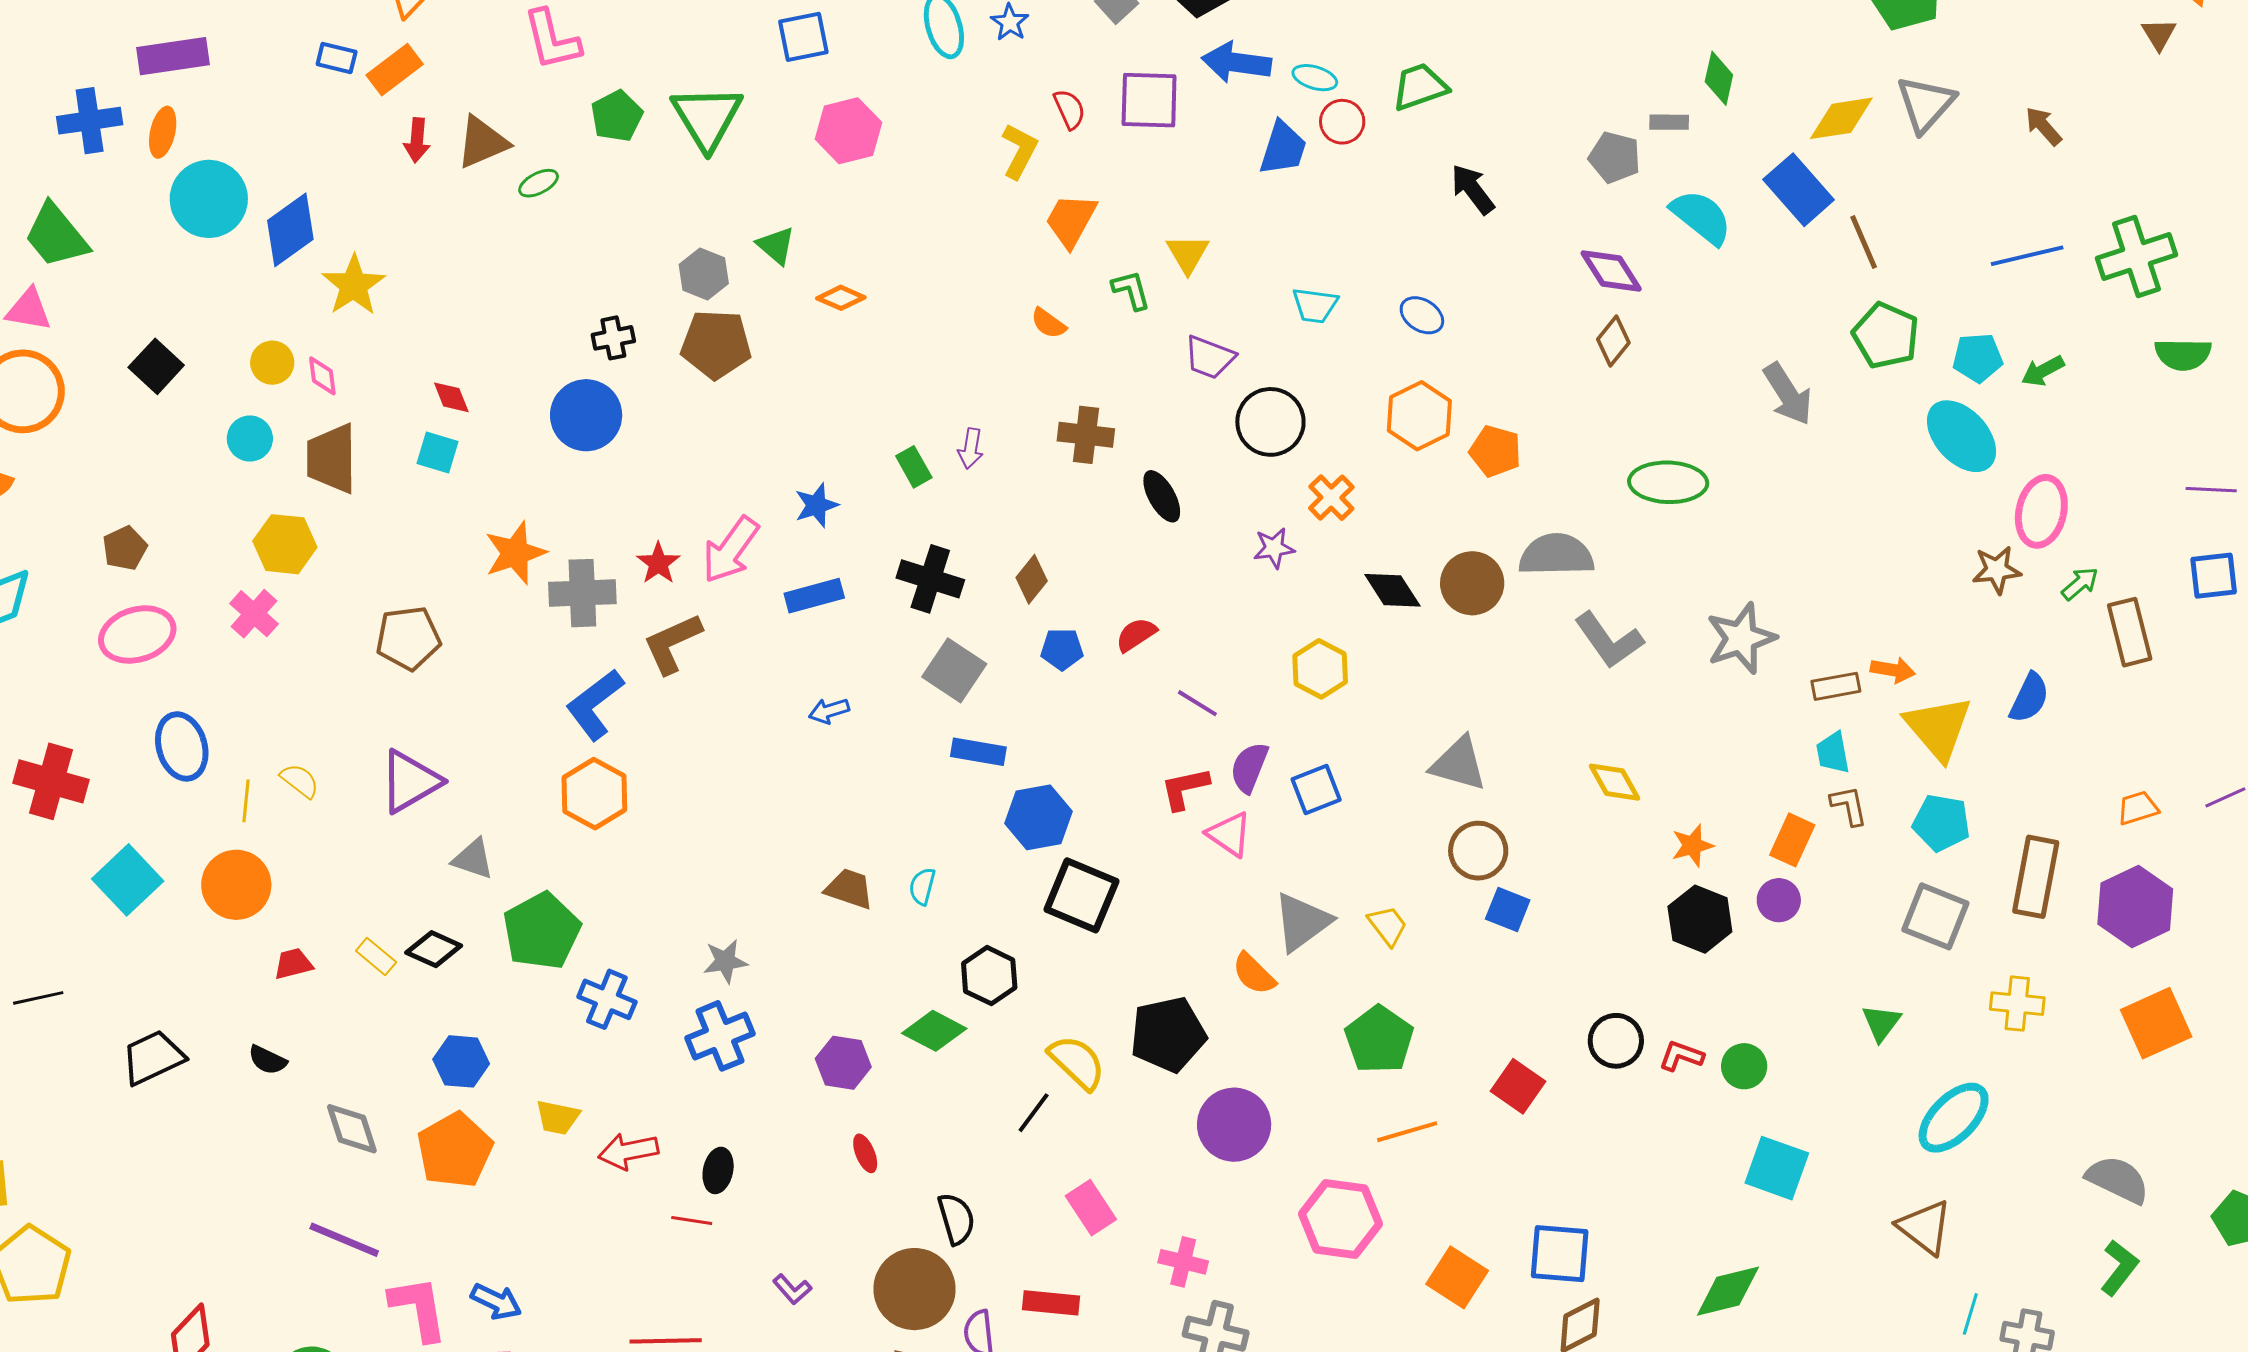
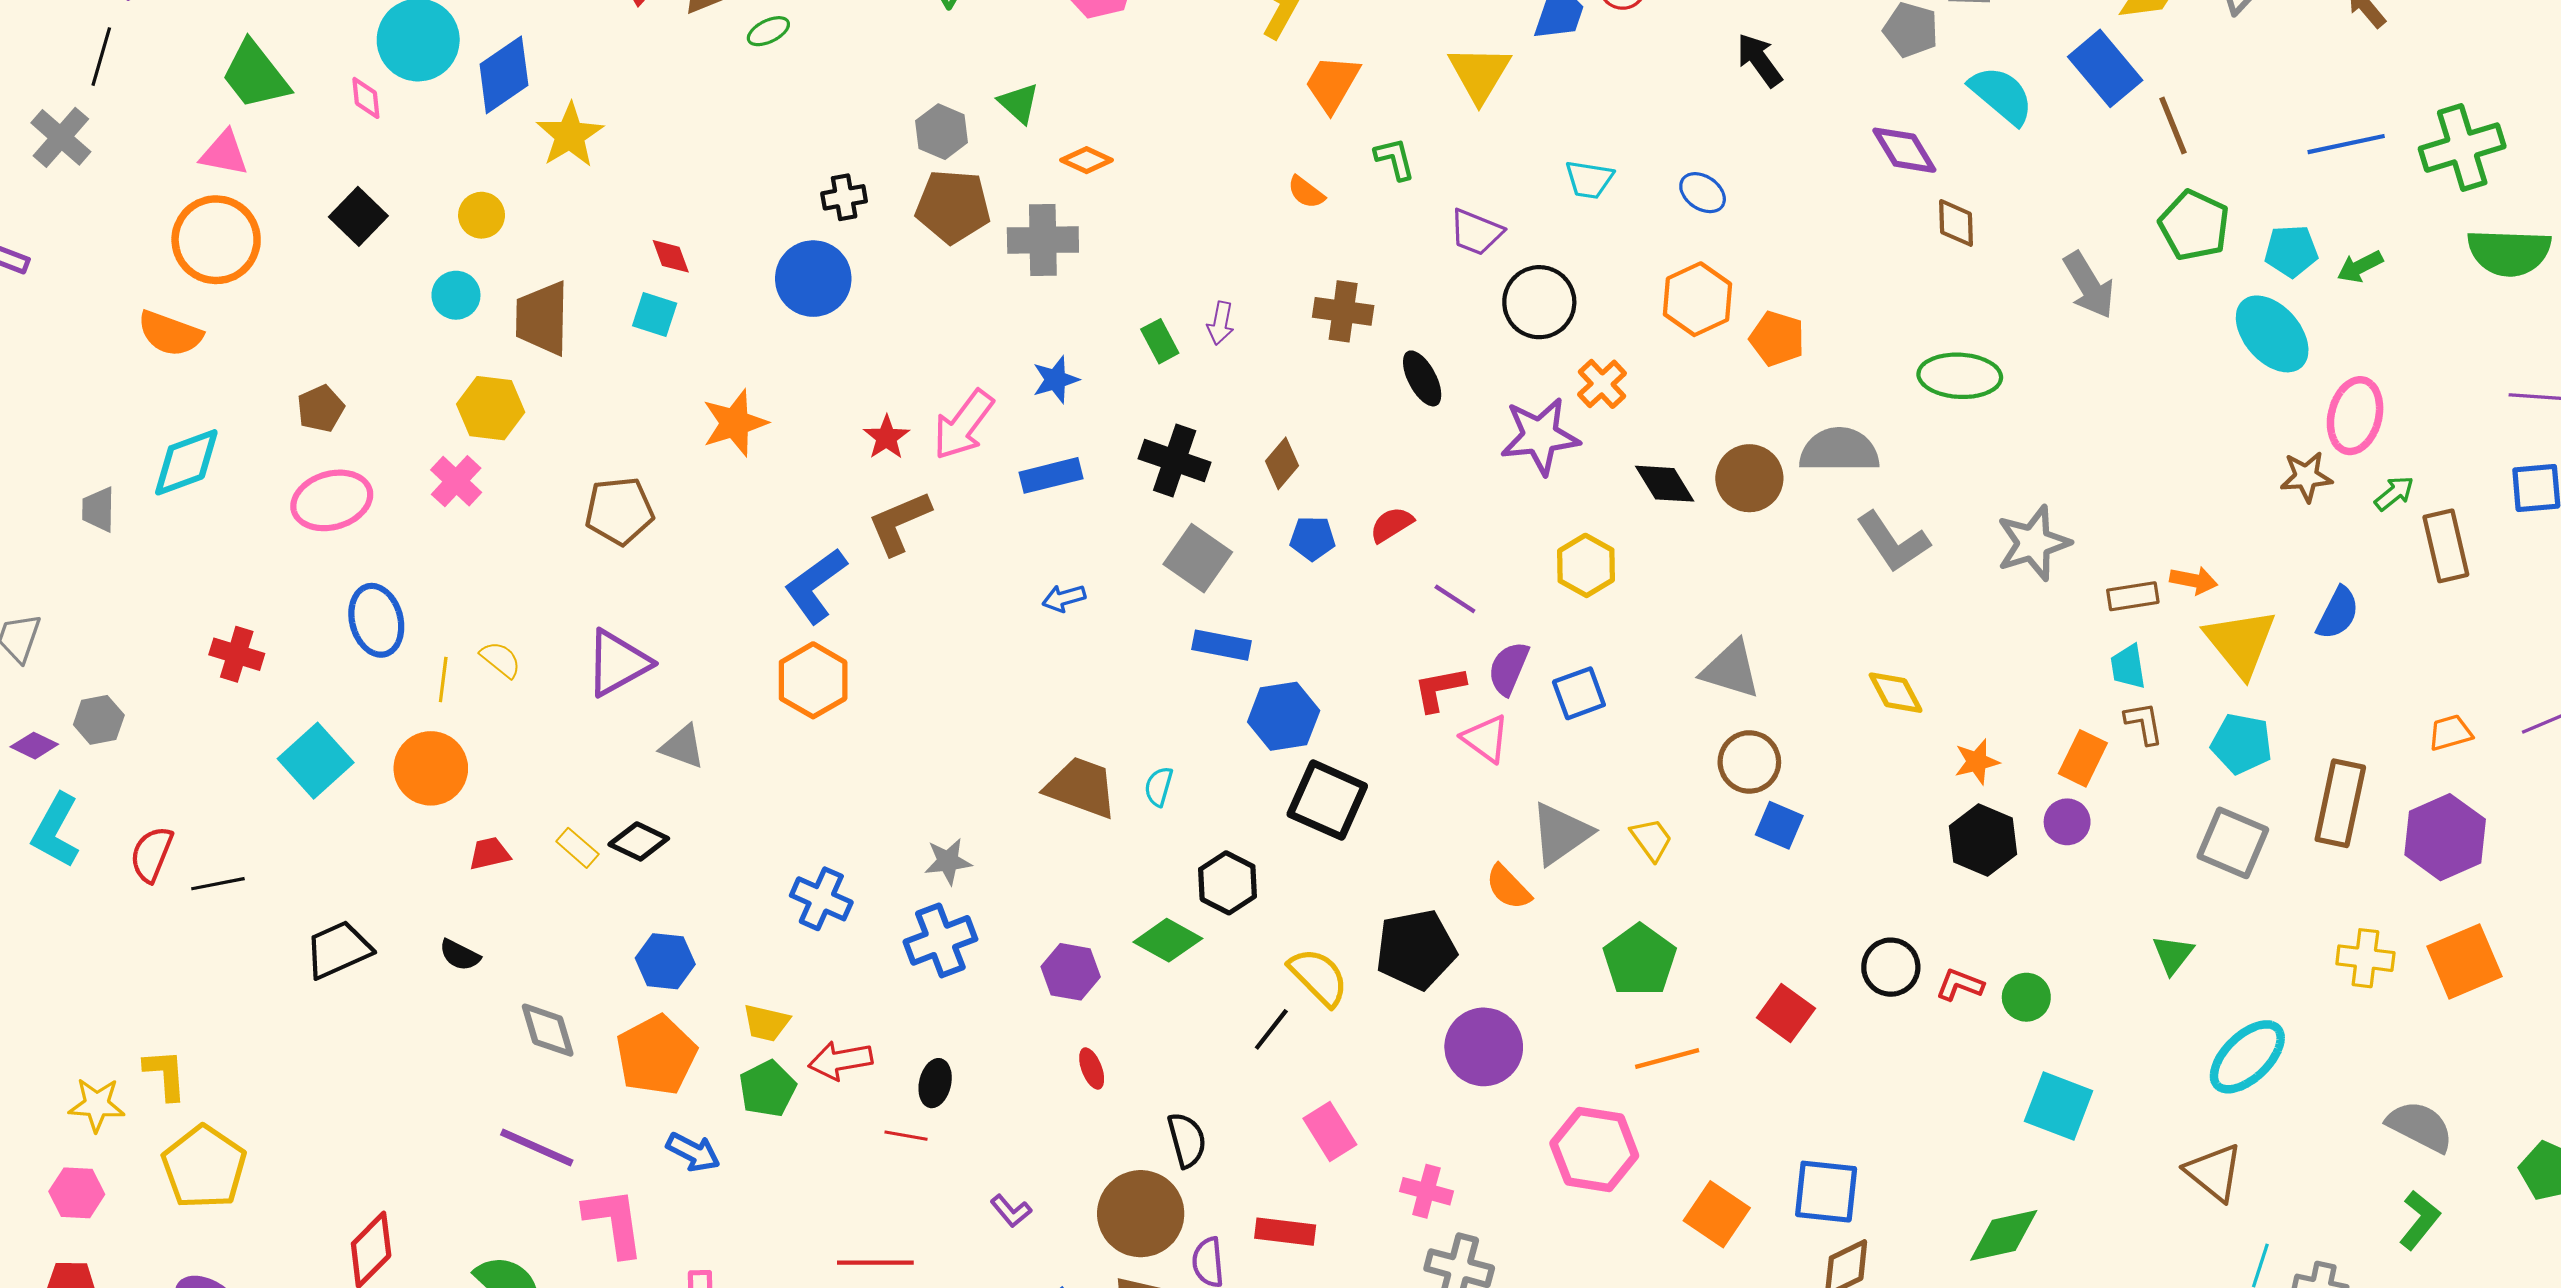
yellow triangle: (1188, 254) -> (1479, 74), moved, size x1.4
brown diamond: (1613, 341) -> (1956, 223), moved, turned -42
green semicircle: (2183, 354) -> (2509, 252), size x1.4
pink diamond: (322, 376) -> (366, 98), moved
purple star: (1274, 548) -> (1540, 436), size x1.8
gray cross: (582, 593) -> (1043, 240), moved
red cross: (51, 781) -> (237, 654), size x0.7
brown trapezoid: (849, 889) -> (1081, 787), size x1.4
green pentagon: (542, 931) -> (767, 1089), moved, size x0.7
yellow cross: (2017, 1004) -> (2365, 958), moved
blue arrow: (496, 1301) -> (693, 1152), moved

